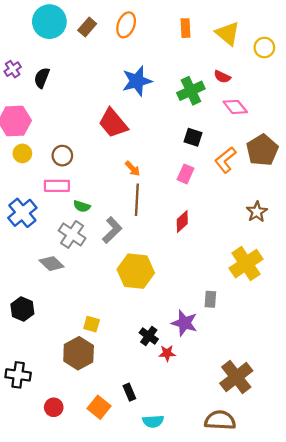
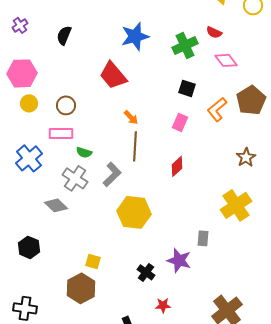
black semicircle: (42, 78) -> (64, 35), moved
red star: (167, 353) -> (163, 305), moved

